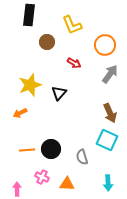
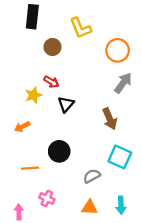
red arrow: (74, 63) -> (51, 82), moved
yellow star: (30, 85) -> (33, 95), size x0.7
brown arrow: (110, 113) -> (110, 119), moved
black circle: (51, 149) -> (59, 151), moved
gray semicircle: (82, 157) -> (92, 176), turned 77
orange triangle: (67, 184) -> (90, 207), moved

